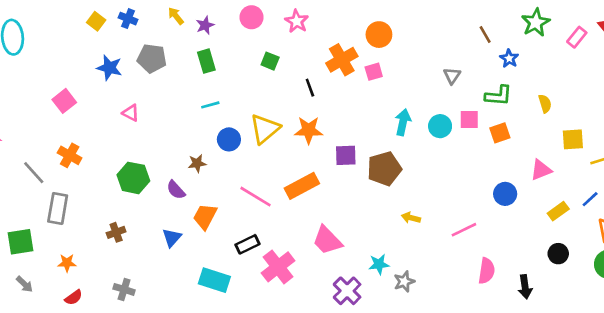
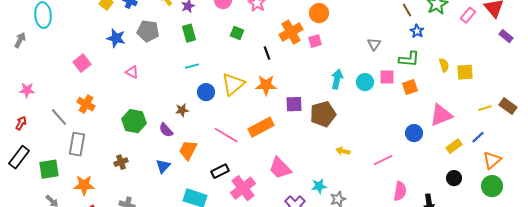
brown line: (485, 35) -> (407, 10), moved
yellow square: (573, 139) -> (465, 72), moved
pink triangle: (541, 170) -> (441, 115), size x1.4
orange star: (67, 263) -> (84, 185), size x1.5

